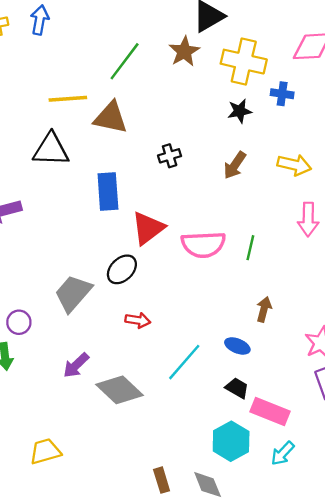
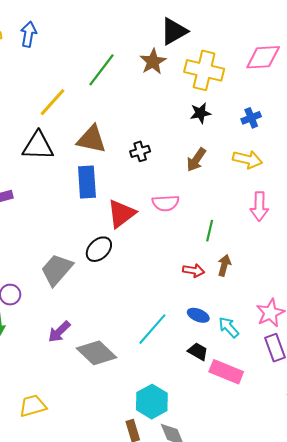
blue cross: (282, 94) -> (251, 118), moved, turned -30
yellow line: (68, 99) -> (53, 102), turned -44
brown triangle: (111, 118) -> (92, 139), moved
pink semicircle: (203, 244) -> (166, 203), moved, size x0.7
brown arrow: (264, 309) -> (224, 265), moved
red arrow: (138, 320) -> (194, 271), moved
cyan hexagon: (231, 441) -> (152, 402), moved
cyan arrow: (283, 453) -> (229, 327), moved, turned 95

